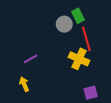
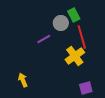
purple line: (31, 59) -> (44, 39), moved
yellow cross: (79, 59) -> (75, 56), turned 30

